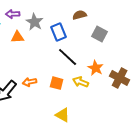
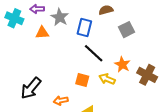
blue rectangle: (59, 32) -> (84, 28), turned 36
gray square: (100, 34) -> (127, 30), turned 35
orange arrow: (30, 82) -> (61, 101), moved

